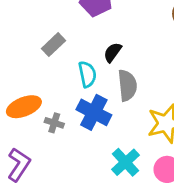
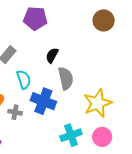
cyan semicircle: (87, 74) -> (24, 79), moved
cyan cross: (125, 162) -> (71, 135), turned 30

